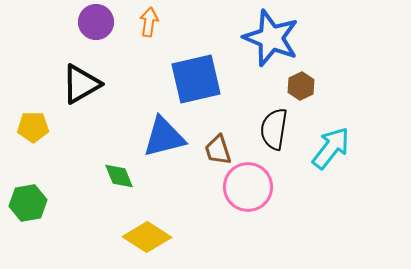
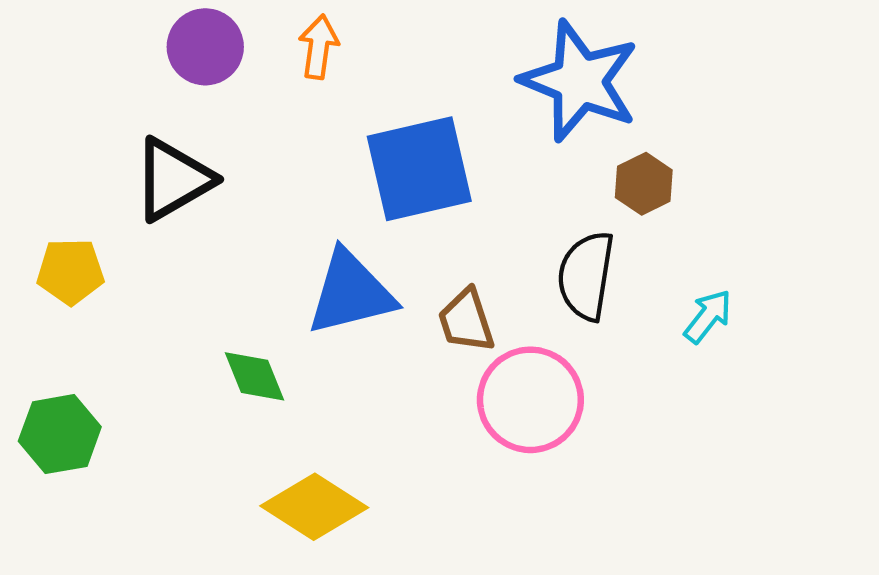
cyan arrow: (331, 148) -> (708, 316), size x0.6

